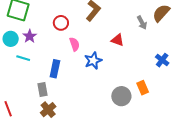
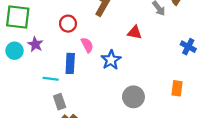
cyan line: (23, 58) -> (51, 79), moved
blue rectangle: (55, 69) -> (70, 63), moved
orange rectangle: (143, 88) -> (177, 88), moved, turned 40
gray circle: (121, 96) -> (133, 97), moved

